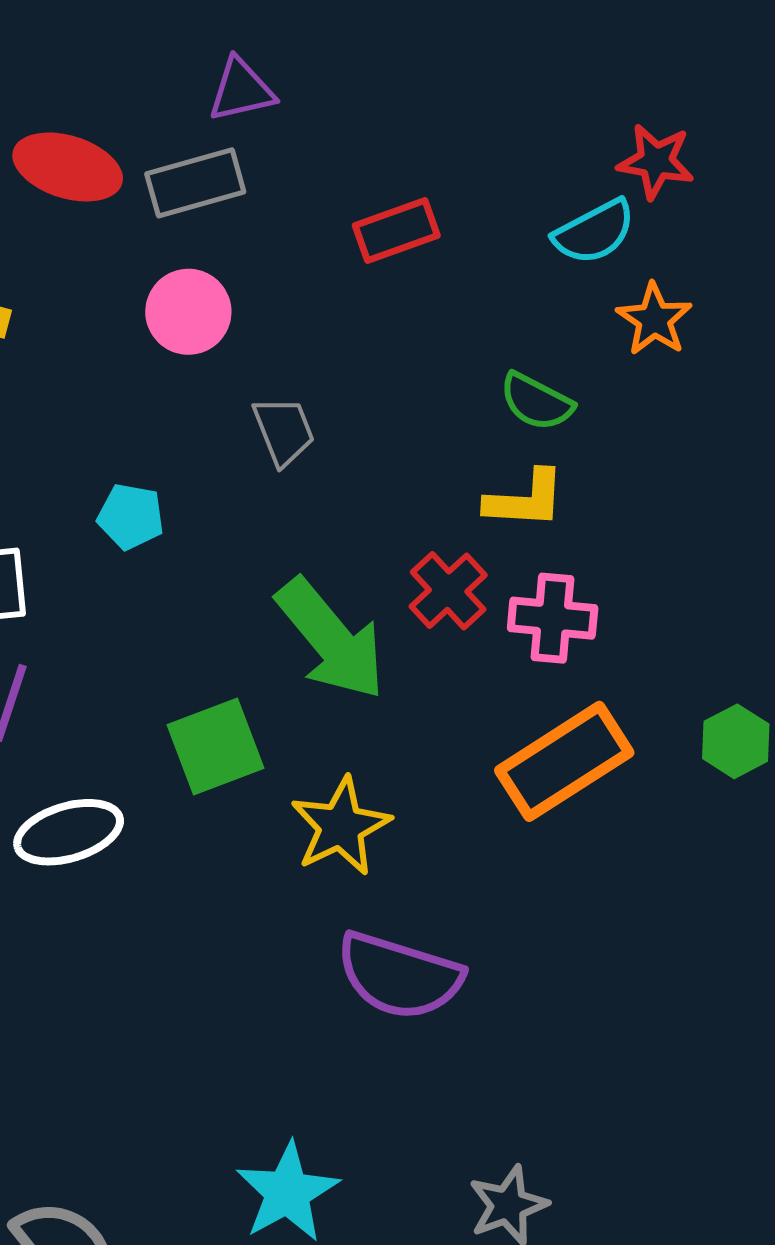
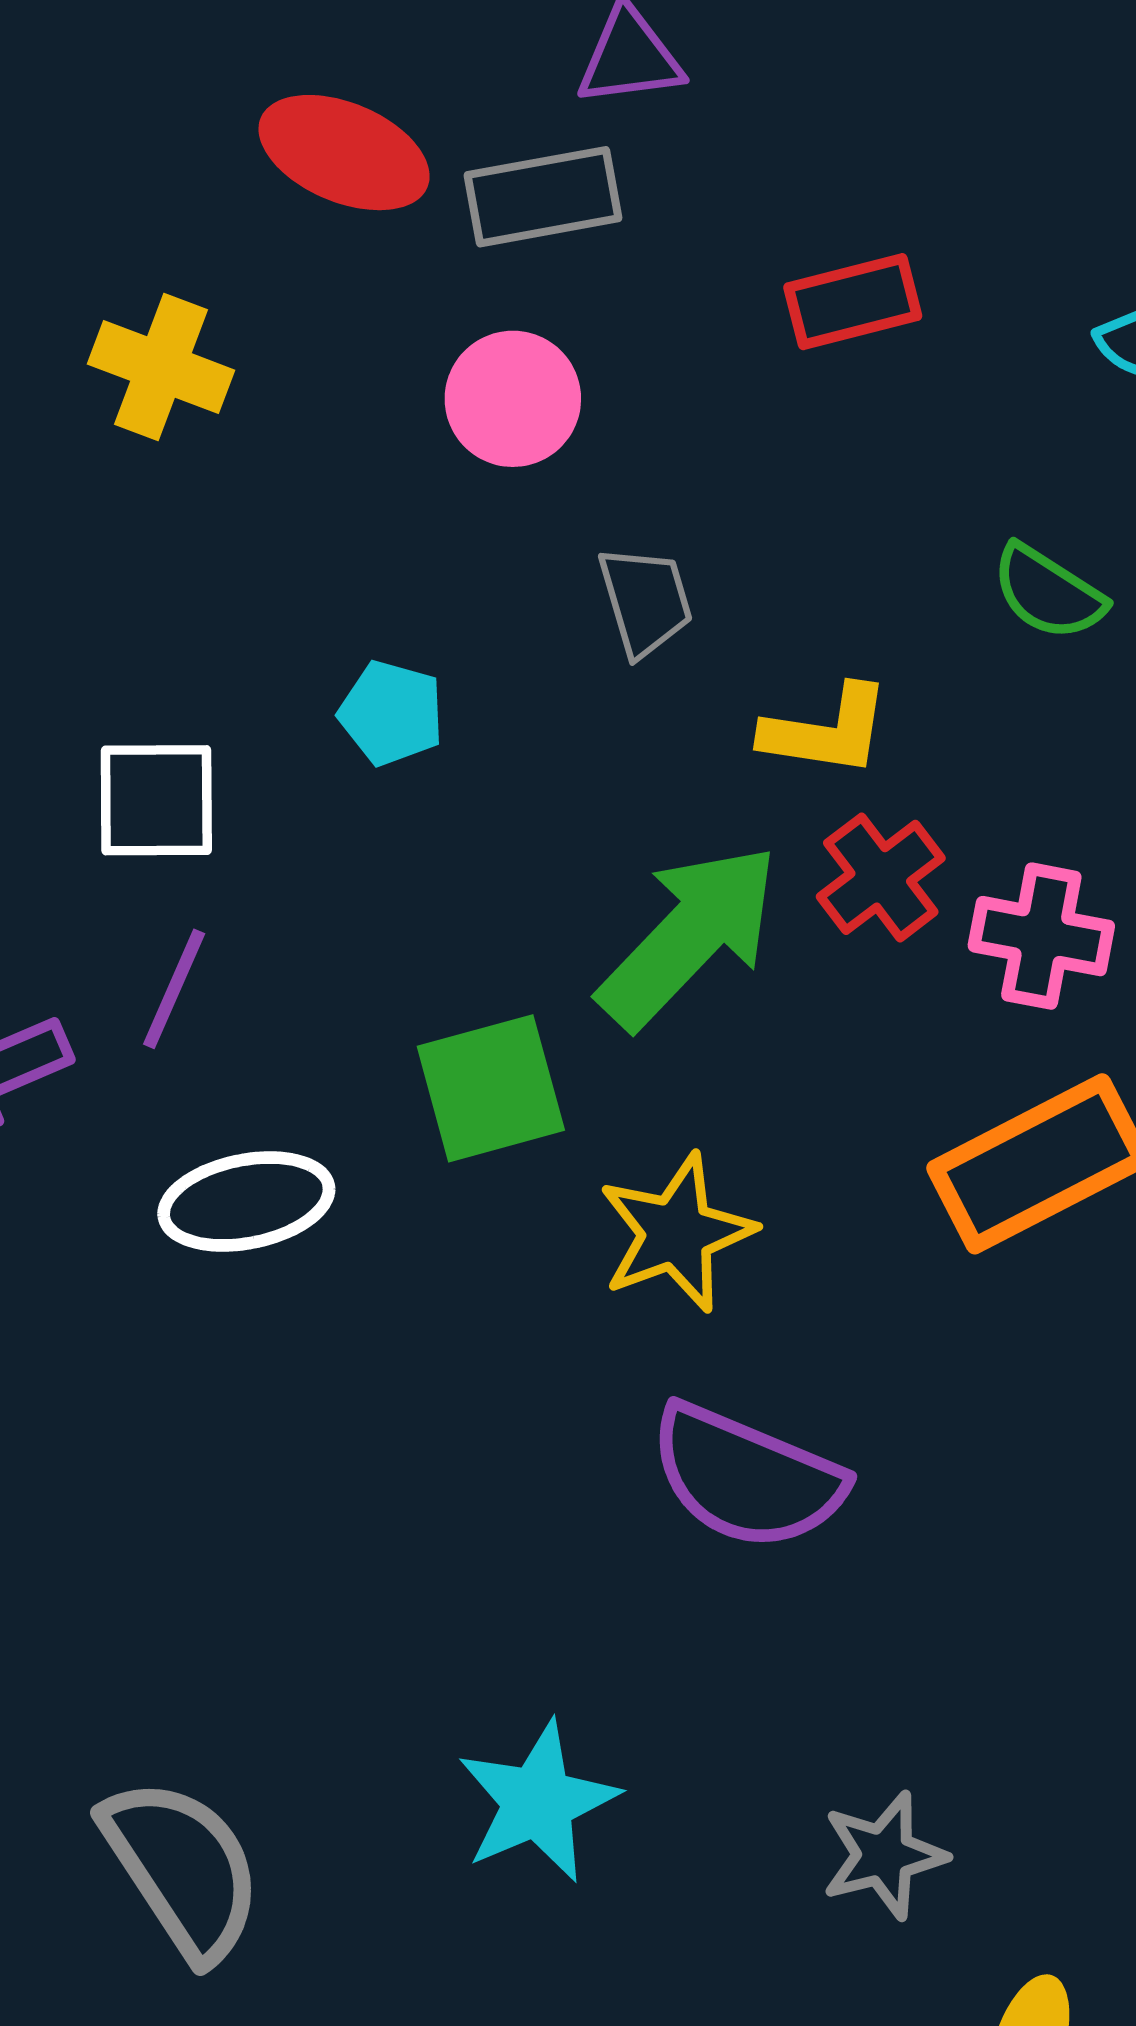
yellow L-shape: (525, 499) -> (826, 731), moved
green arrow: (331, 639) -> (689, 936), turned -102

